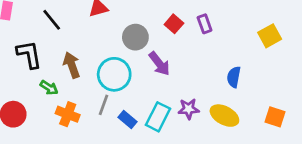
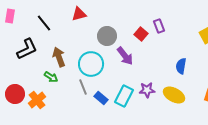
red square: (174, 24) -> (141, 34), moved
black L-shape: (29, 54) -> (27, 49), turned 75
green arrow: (49, 88) -> (51, 77), moved
gray line: (104, 105) -> (83, 87), turned -42
orange cross: (68, 114) -> (37, 100), moved, turned 30

